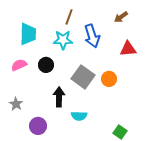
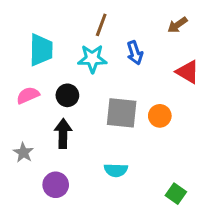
blue arrow: (92, 36) -> (135, 53), size x0.7
red triangle: (128, 49) -> (188, 72), turned 36
gray square: (83, 77) -> (122, 113), turned -30
black arrow: (59, 97) -> (63, 133), moved

